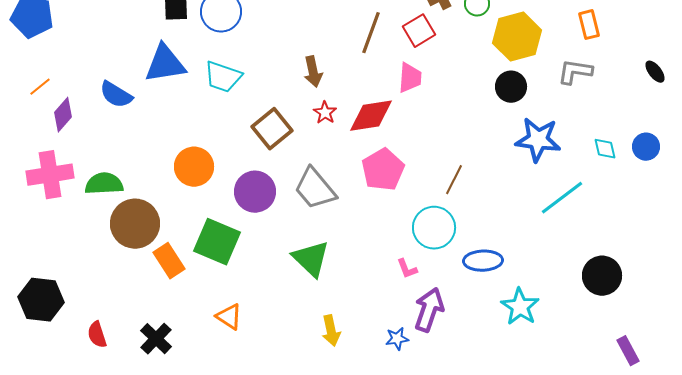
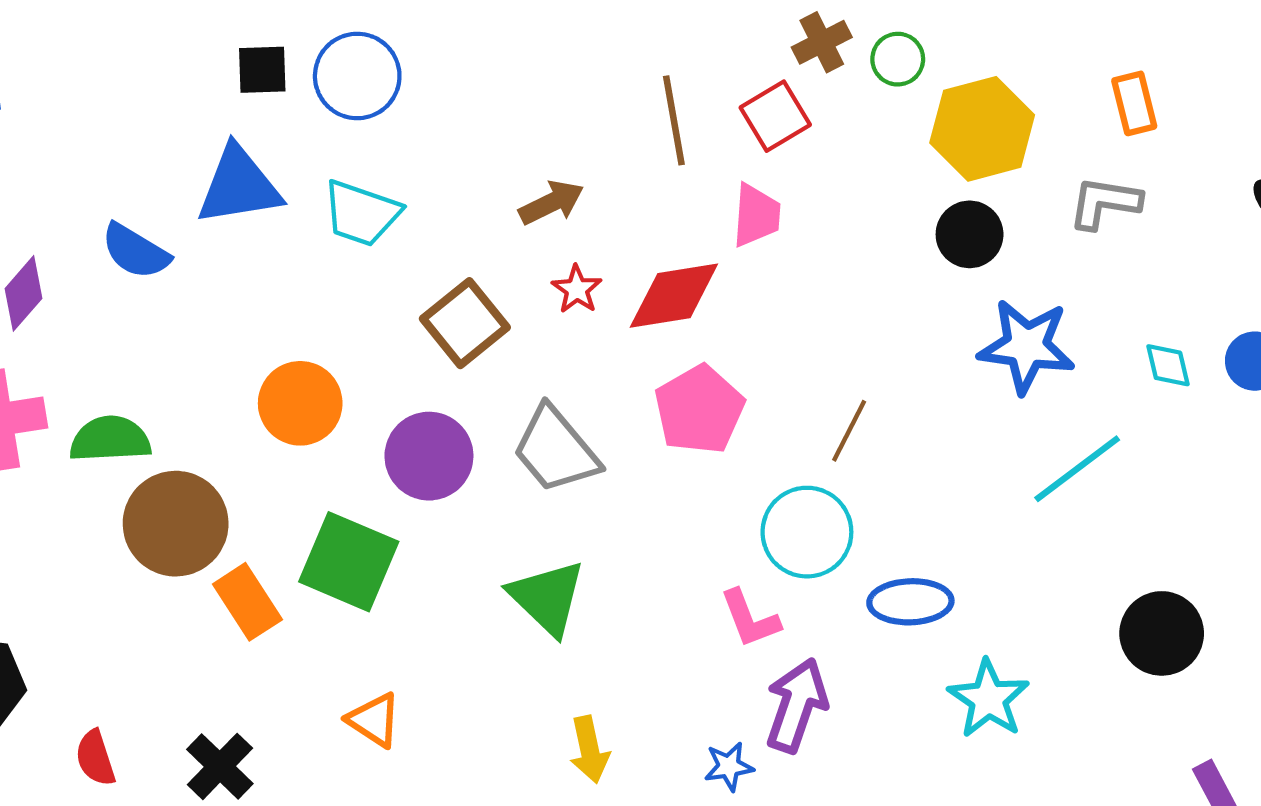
brown line: (371, 33) -> (674, 120), turned -30
brown arrow: (313, 72) -> (551, 203), turned -104
pink L-shape: (407, 269) -> (750, 619), size x1.4

